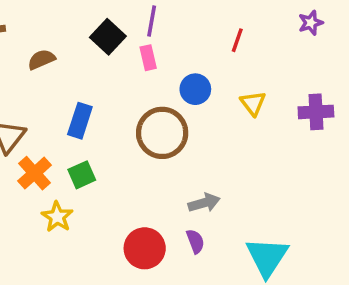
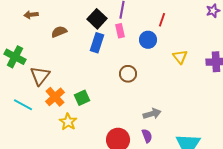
red line: (237, 40) -> (162, 20), moved
blue circle: (195, 89) -> (148, 40), moved
blue rectangle: (80, 121) -> (97, 43), moved
brown circle: (162, 133) -> (128, 74), size x0.6

